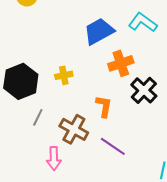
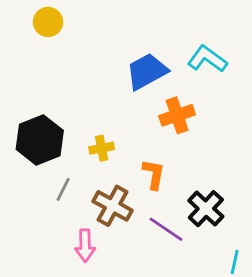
yellow cross: (64, 75) -> (102, 148), moved
black cross: (144, 90) -> (206, 209), moved

